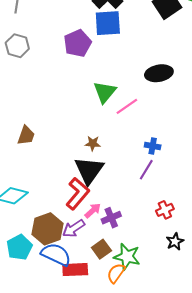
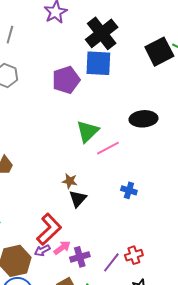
black triangle: (89, 170) -> (78, 199), moved, size x0.6
purple line: (146, 170) -> (111, 262), moved
purple arrow: (74, 228) -> (42, 250), moved, size x0.7

